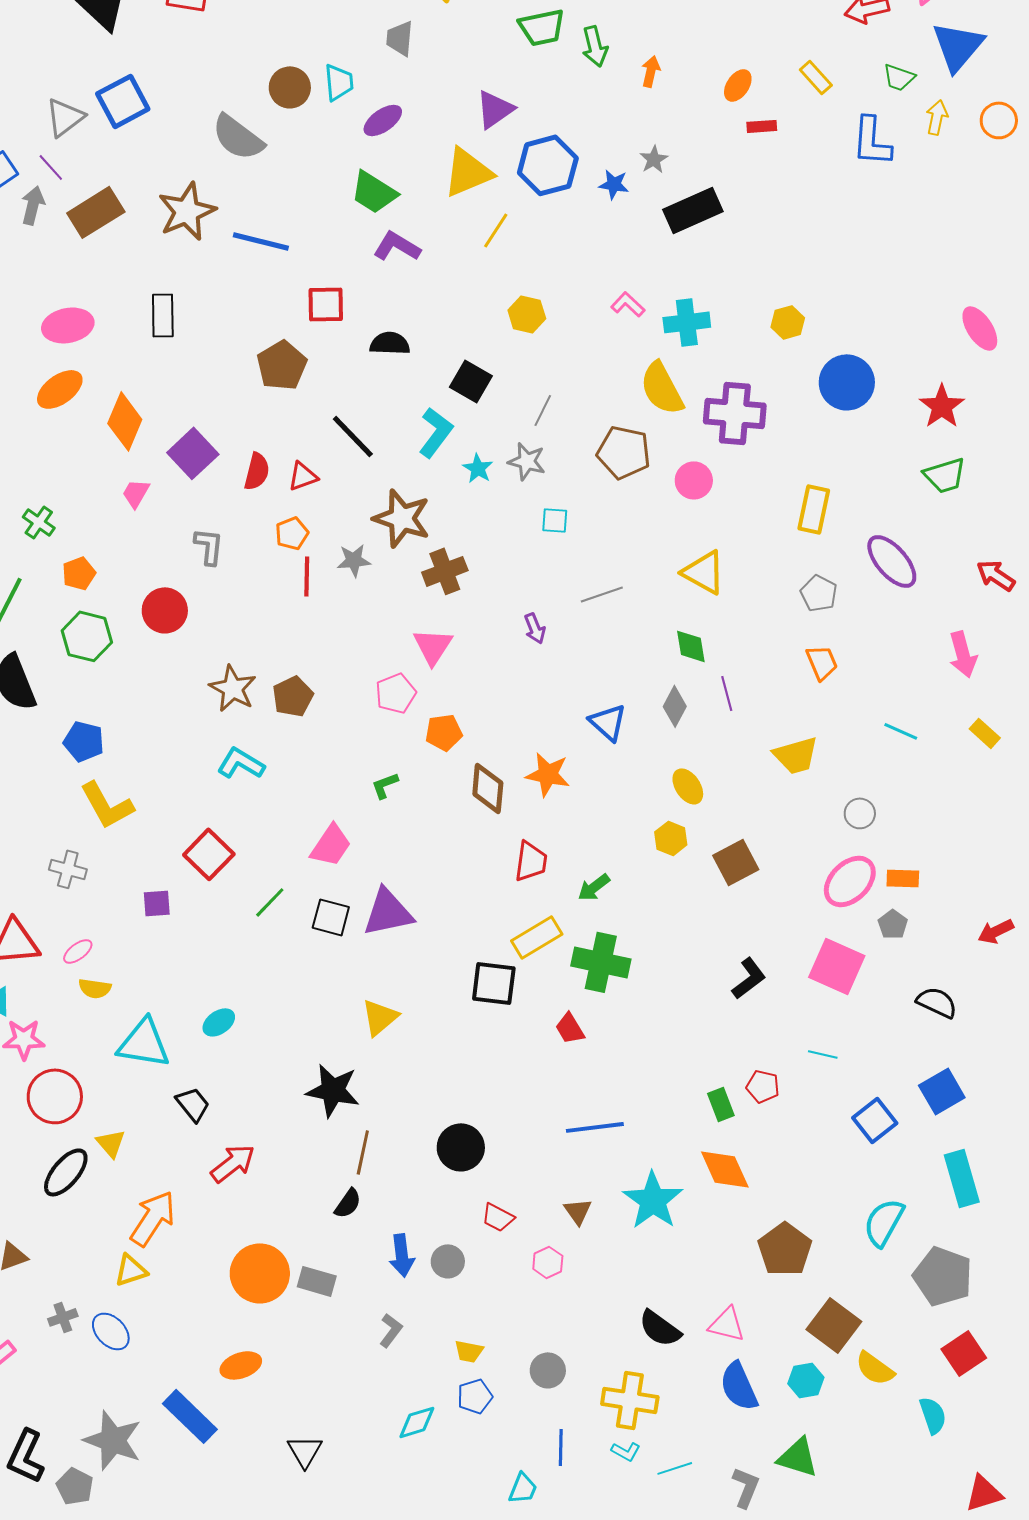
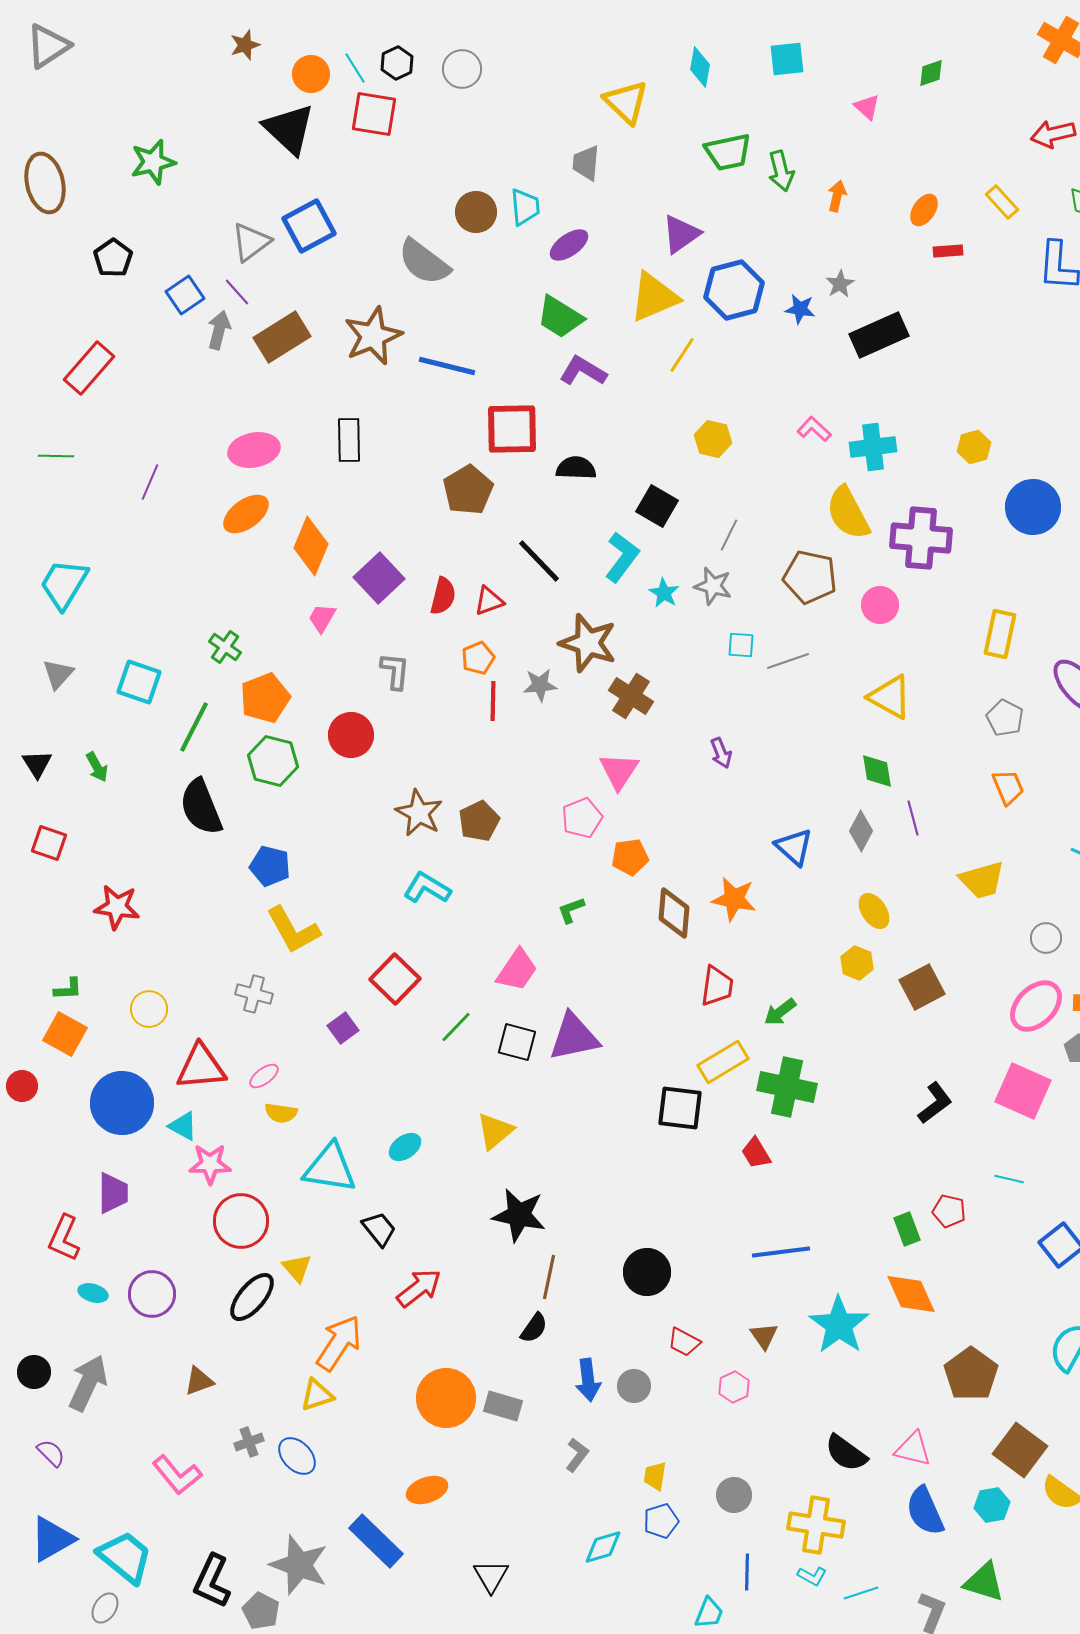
red square: (326, 304) -> (512, 429), size x1.4
brown cross: (445, 571) -> (631, 696), turned -36
orange pentagon: (79, 573) -> (265, 698), size x1.5
gray line: (602, 594) -> (788, 661), moved
purple square: (157, 903) -> (343, 1028), turned -32
yellow triangle: (380, 1017) -> (495, 1131), moved
yellow trapezoid: (469, 1351) -> (655, 1476), turned 88

